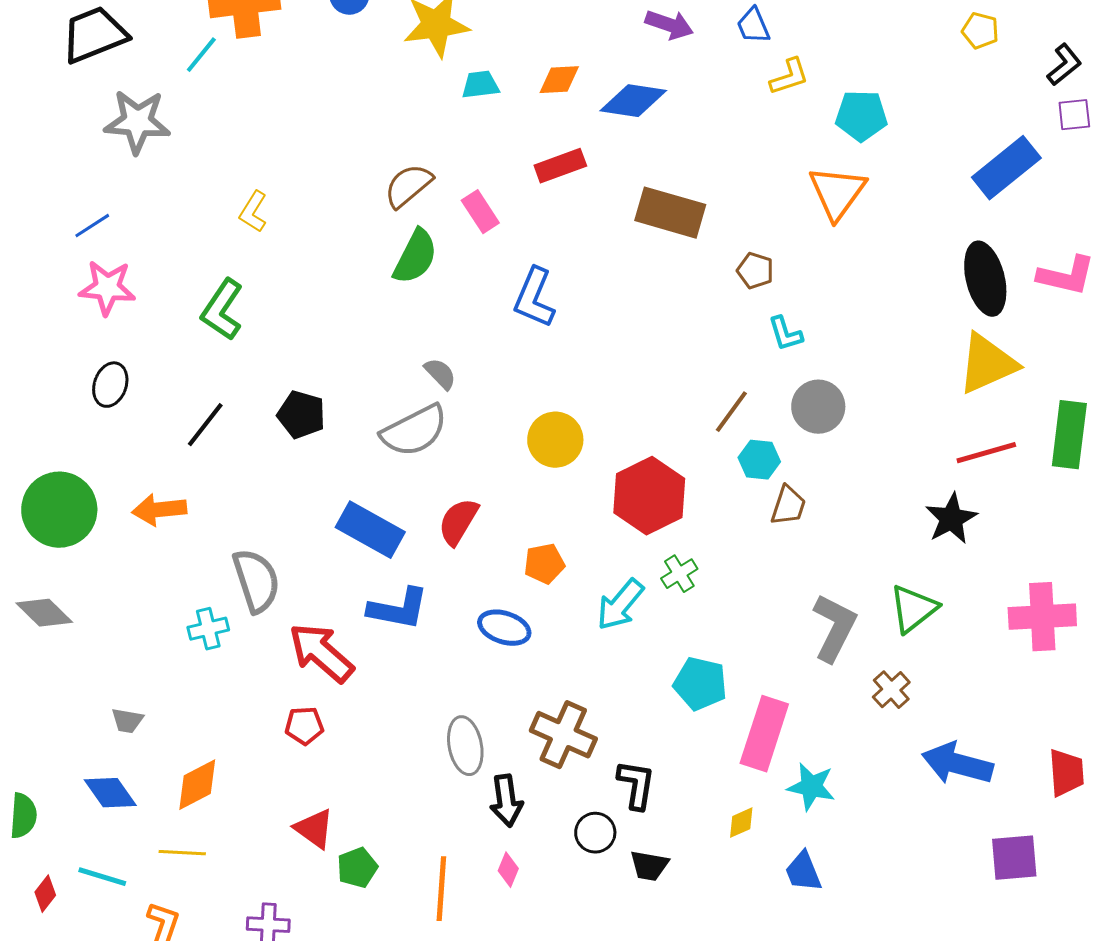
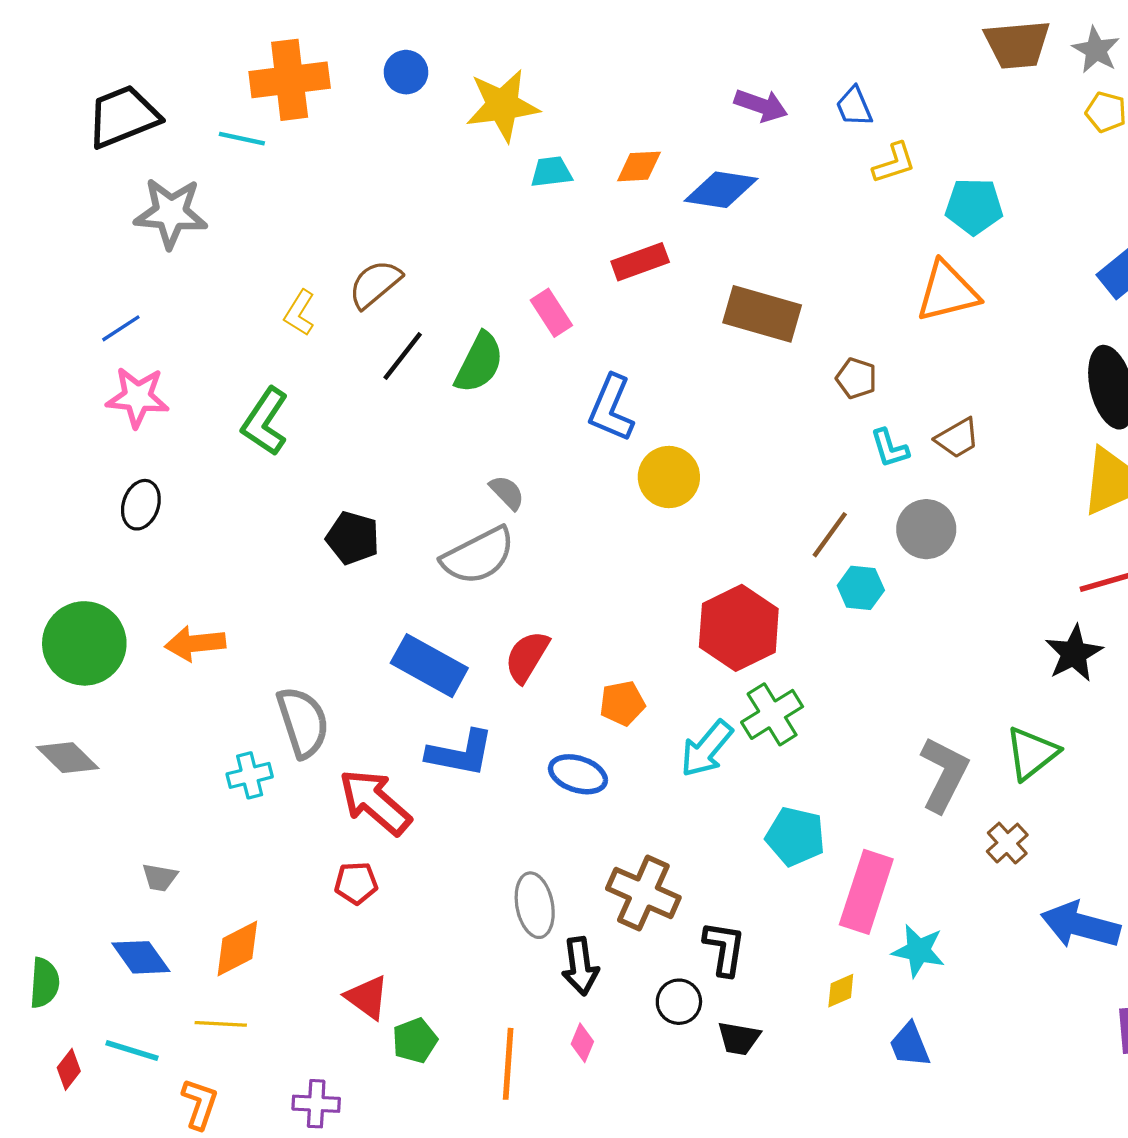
cyan line: (201, 55) -> (242, 139), turned 63
brown semicircle: (408, 186) -> (375, 284), moved
orange triangle: (837, 193) -> (947, 292), turned 40
black line: (205, 425) -> (403, 356), moved
yellow circle: (555, 440) -> (669, 477), moved
brown trapezoid: (788, 506) -> (957, 438), moved, turned 42
green cross: (679, 574) -> (772, 714), size x1.5

